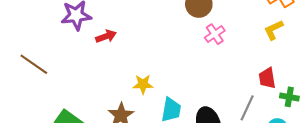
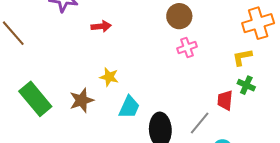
red arrow: (106, 36) -> (101, 26), moved
green cross: (289, 97) -> (246, 85), moved

